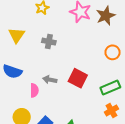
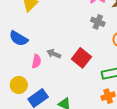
gray cross: (49, 42) -> (98, 22), moved

